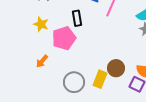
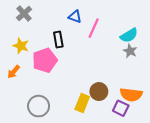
orange arrow: (42, 61) -> (14, 72), moved
gray circle: (74, 82) -> (39, 106), moved

